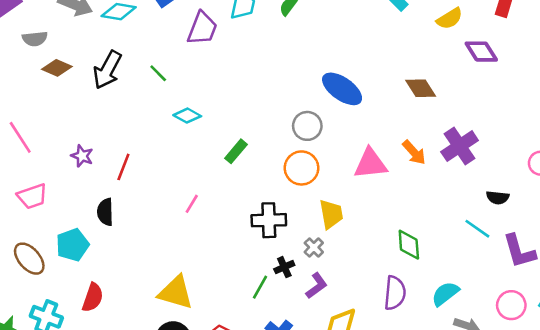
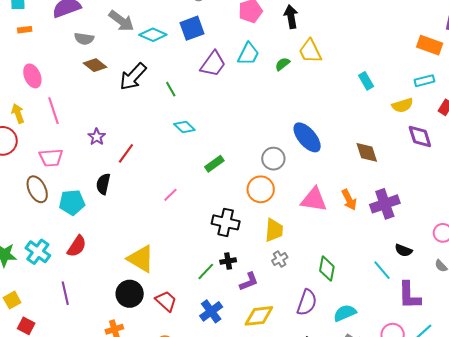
gray cross: (314, 247) -> (280, 259), moved
brown ellipse: (29, 259) -> (37, 189), moved

